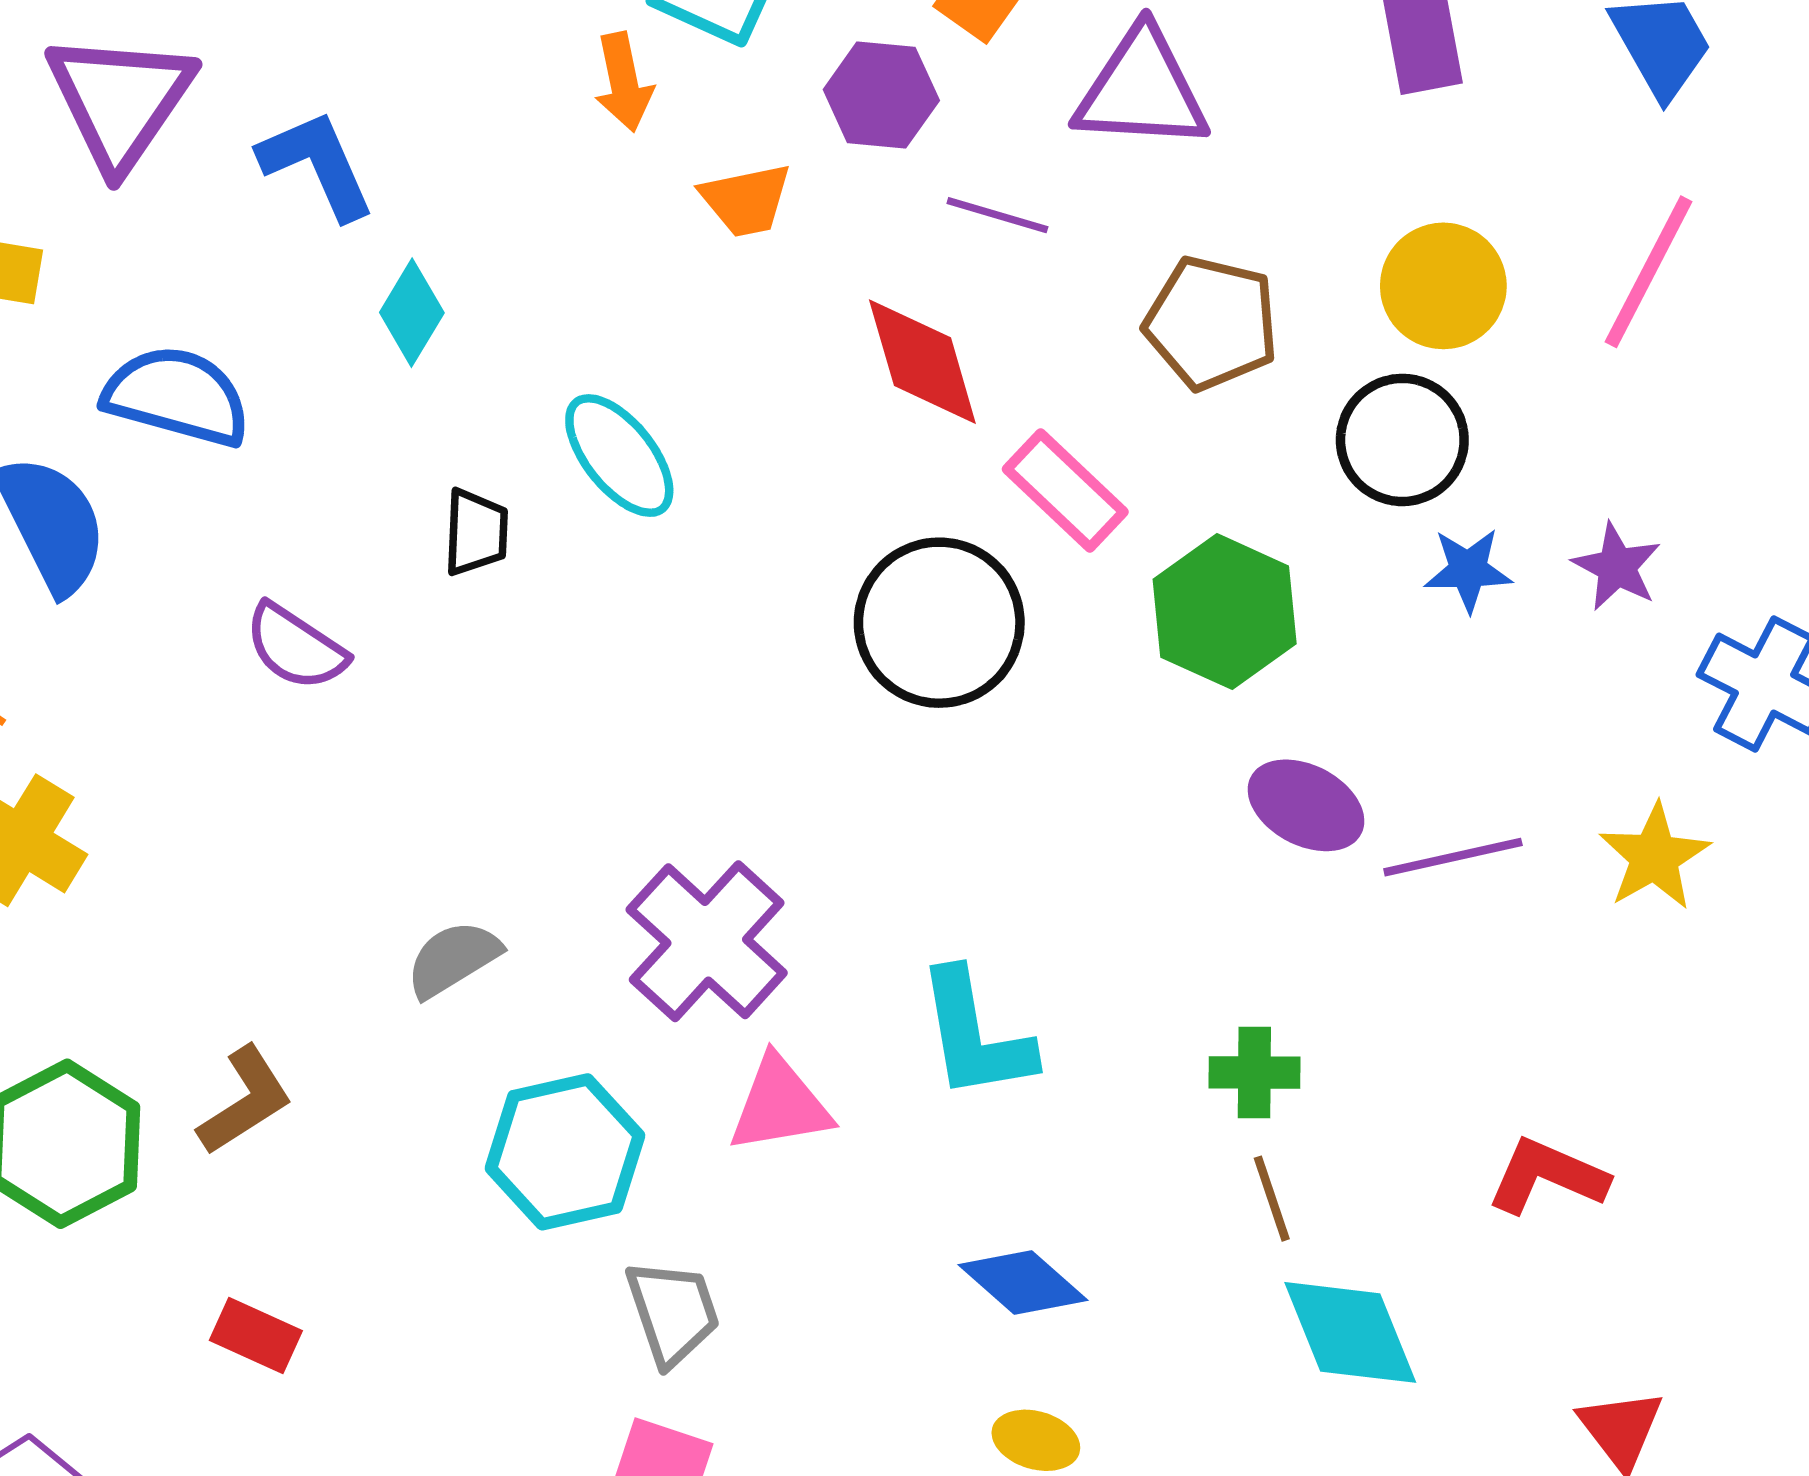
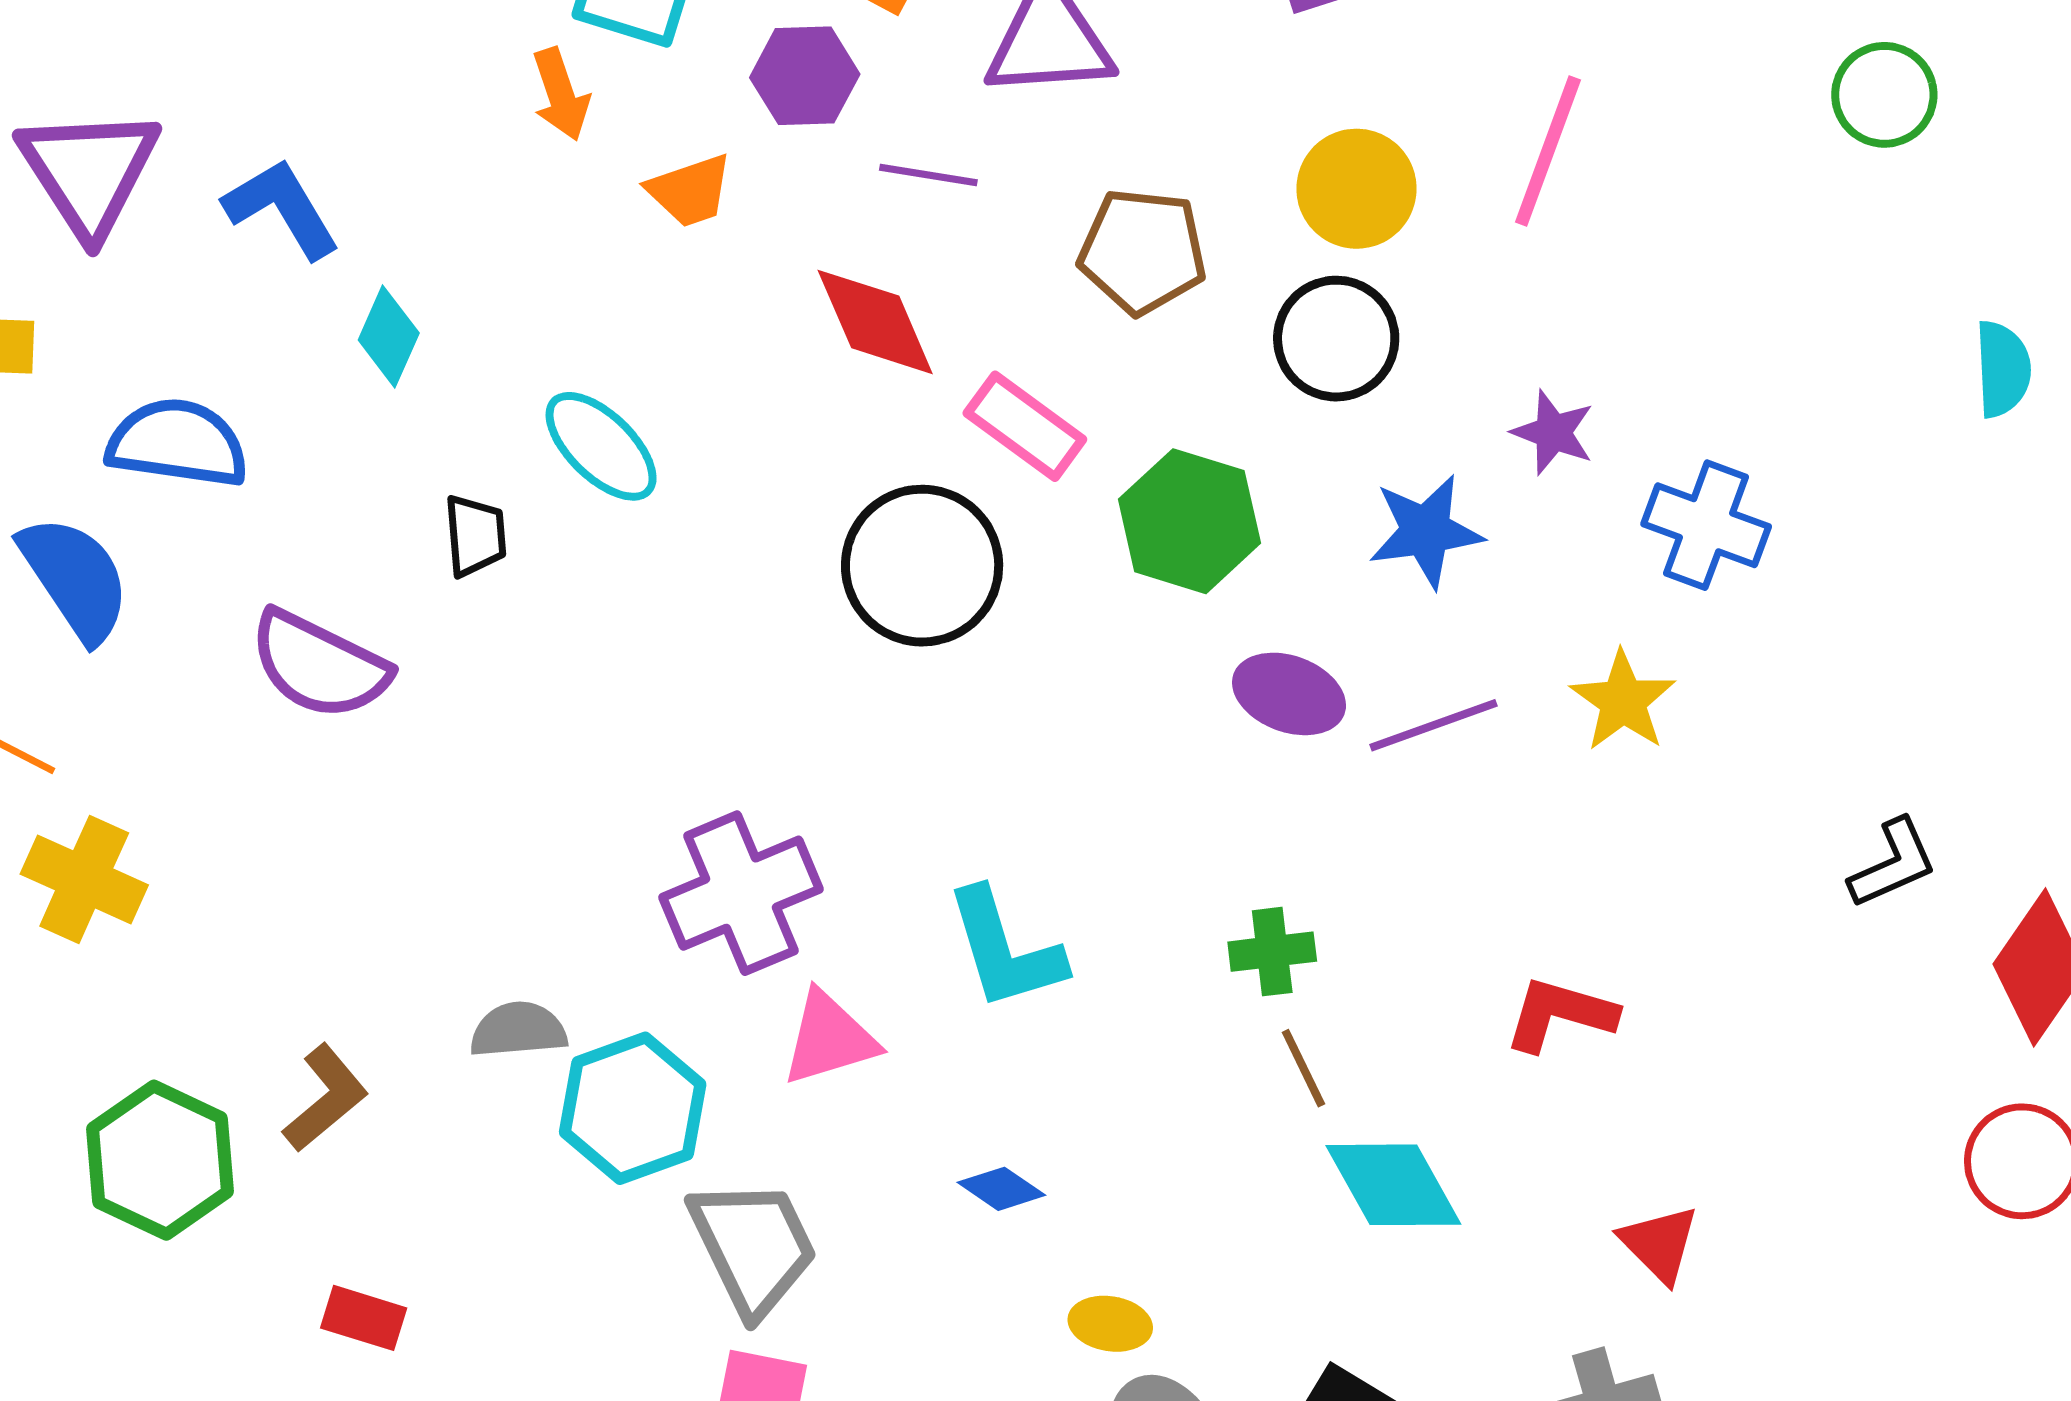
blue star: (1468, 570) -> (1426, 531), moved, size x1.4
purple semicircle: (296, 647) -> (319, 665), size x1.4
purple cross: (707, 941) -> (741, 893), turned 32
gray semicircle: (453, 959) -> (518, 1030), moved, turned 34
blue diamond: (1023, 1282) -> (1001, 1189), moved, size x0.7
gray trapezoid: (673, 1312) -> (753, 1246), size x1.4

